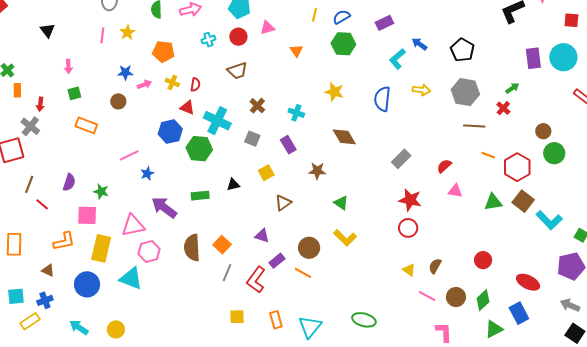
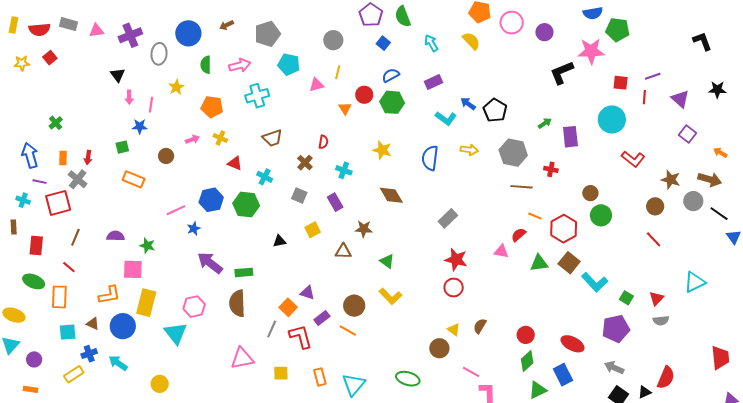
yellow line: (314, 15) -> (338, 72), moved
black triangle: (47, 30) -> (118, 75), moved
pink line: (102, 35) -> (151, 105), moved
red circle: (238, 37) -> (364, 95), moved
cyan cross: (208, 40) -> (257, 96), size x1.6
black pentagon: (462, 50) -> (495, 110), moved
purple rectangle: (533, 58) -> (570, 137), moved
cyan L-shape: (397, 59) -> (446, 118), turned -105
pink arrow: (68, 66) -> (129, 97), moved
brown trapezoid: (237, 71) -> (272, 138), moved
blue star: (125, 72) -> (140, 126), moved
red semicircle: (195, 85) -> (323, 142), moved
green arrow: (512, 88) -> (545, 123), moved
orange rectangle: (17, 90) -> (63, 158), moved
red cross: (503, 108) -> (551, 169), turned -32
cyan cross: (217, 121) -> (265, 177), size x0.6
blue hexagon: (170, 132) -> (211, 200), moved
red semicircle: (444, 166) -> (519, 235), moved
purple semicircle: (69, 182) -> (115, 236), turned -108
green rectangle: (200, 196) -> (244, 272), moved
brown triangle: (283, 203) -> (343, 251), moved, turned 36
red line: (42, 204) -> (69, 267), moved
pink triangle: (133, 225) -> (242, 358), moved
orange square: (222, 245) -> (288, 307), moved
red circle: (483, 260) -> (526, 335), moved
cyan triangle: (131, 278) -> (176, 333), turned 30
red L-shape: (256, 280) -> (301, 337), turned 128
blue circle: (87, 284) -> (123, 326), moved
cyan square: (16, 296) -> (68, 332), moved
pink line: (427, 296) -> (471, 372), moved
brown circle: (456, 297) -> (439, 348), moved
cyan arrow: (79, 327) -> (118, 363), moved

